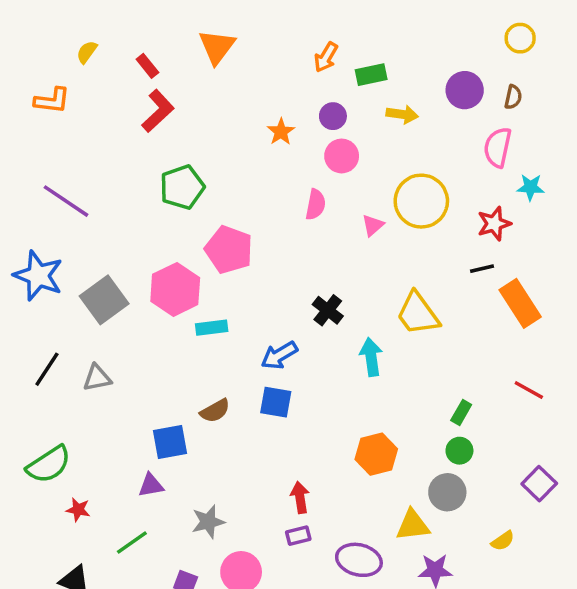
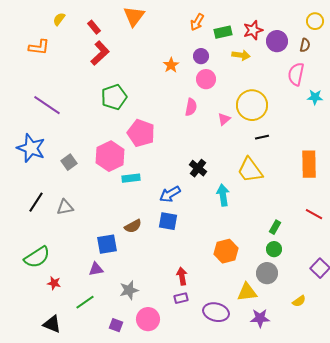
yellow circle: (520, 38) -> (315, 21), moved
red star: (494, 224) -> (253, 30), moved
black line: (482, 269) -> (262, 137), moved
gray square: (104, 300) -> (69, 162), size x0.6
orange rectangle: (520, 303) -> (309, 164), turned 32

